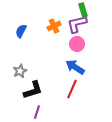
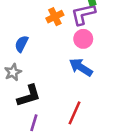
blue semicircle: (21, 31) -> (21, 44), moved
red line: (72, 89) -> (75, 113), moved

